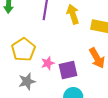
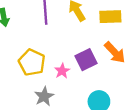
purple square: (68, 70) -> (86, 60), moved

